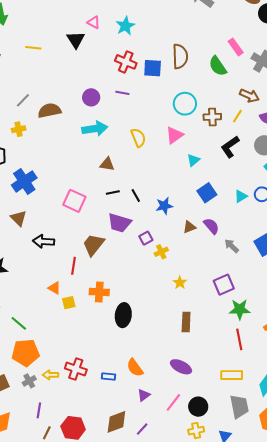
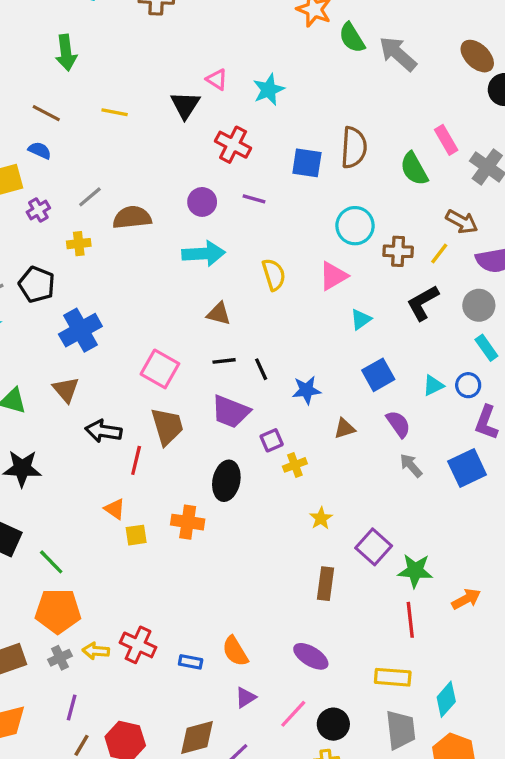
red cross: (126, 62) -> (233, 145), moved
purple semicircle: (211, 226) -> (398, 424), moved
brown trapezoid: (93, 245) -> (167, 426), moved, turned 120
red line: (73, 266) -> (136, 460), moved
purple square: (224, 285) -> (374, 547), moved, turned -30
black ellipse: (123, 315) -> (226, 481), moved

